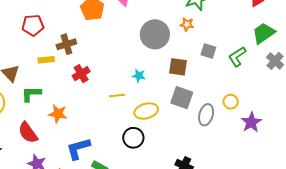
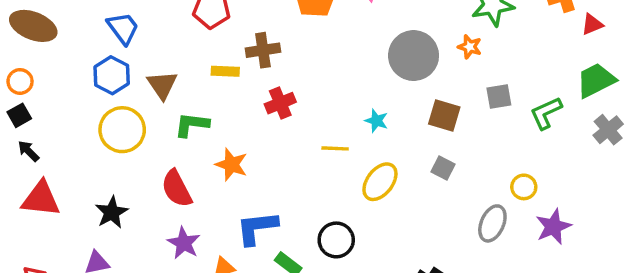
gray square: (208, 51) -> (499, 97), turned -35
gray square: (182, 98) -> (443, 168), size x0.6
yellow ellipse: (146, 111) -> (380, 182), turned -45
gray ellipse: (206, 115) -> (492, 223), moved
black circle: (133, 138) -> (336, 240), moved

